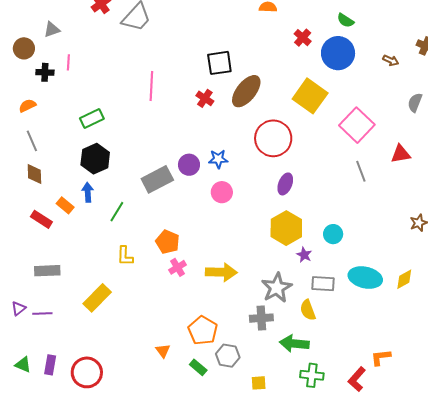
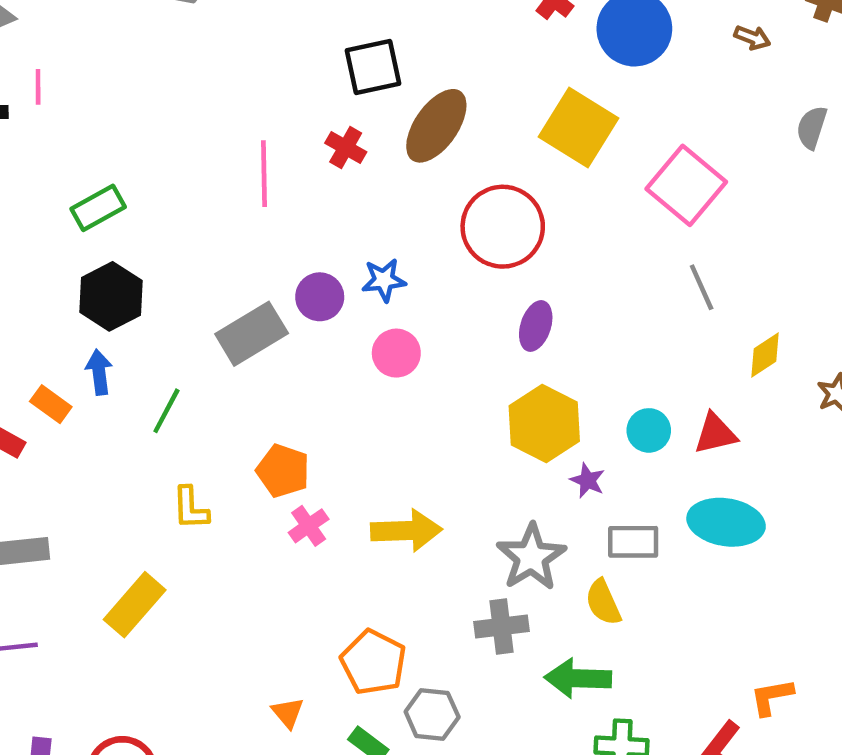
pink line: (151, 86) -> (264, 174), moved
red triangle: (401, 154) -> (715, 434), moved
yellow diamond: (404, 279) -> (765, 355), moved

